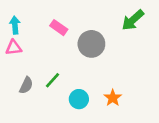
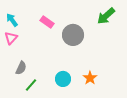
cyan arrow: (15, 25) -> (12, 20), turned -32
pink triangle: (14, 48) -> (11, 38), turned -40
green line: (53, 80) -> (31, 85), moved

